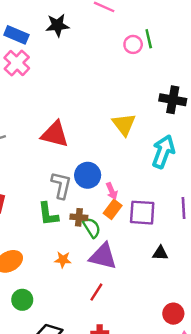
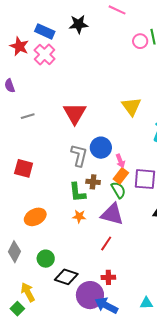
red triangle: (55, 134) -> (75, 113), turned 45
green L-shape: (48, 214) -> (77, 192), moved
green semicircle: (92, 228) -> (118, 190), moved
green circle: (22, 300) -> (46, 259), moved

